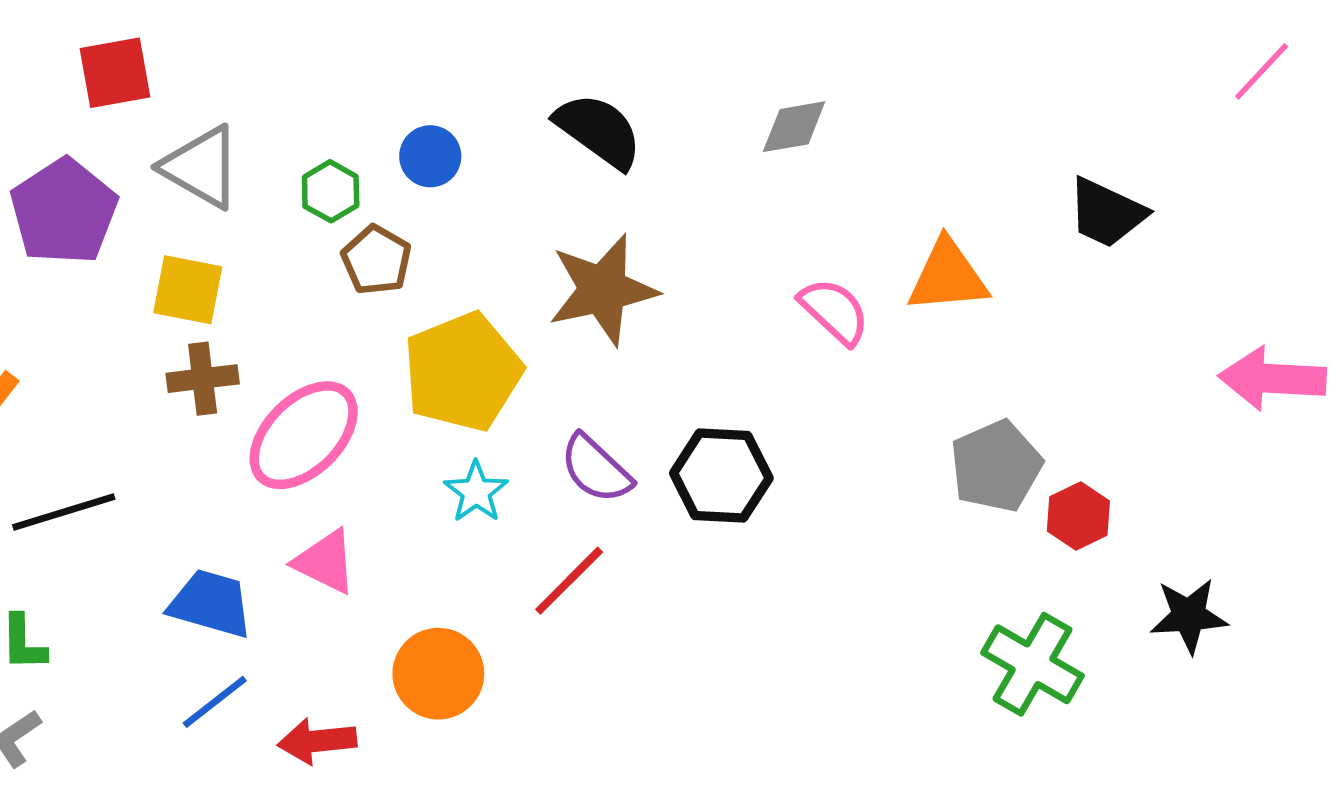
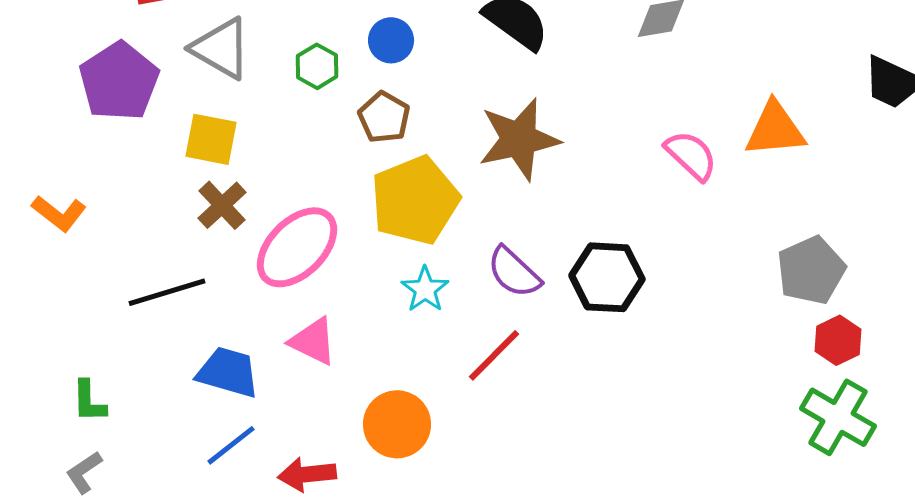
brown pentagon: (376, 260) -> (384, 117), moved
brown cross: (203, 379) -> (222, 205), turned -36
black line: (64, 512) -> (167, 292), moved
red hexagon: (1078, 516) -> (838, 340), moved

